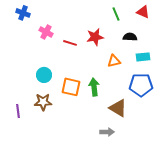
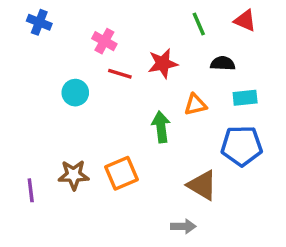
pink cross: (46, 32) -> (104, 41), moved
cyan circle: (44, 75) -> (75, 93), moved
orange square: (71, 87) -> (122, 173), moved, turned -36
green arrow: (94, 87) -> (161, 127), moved

